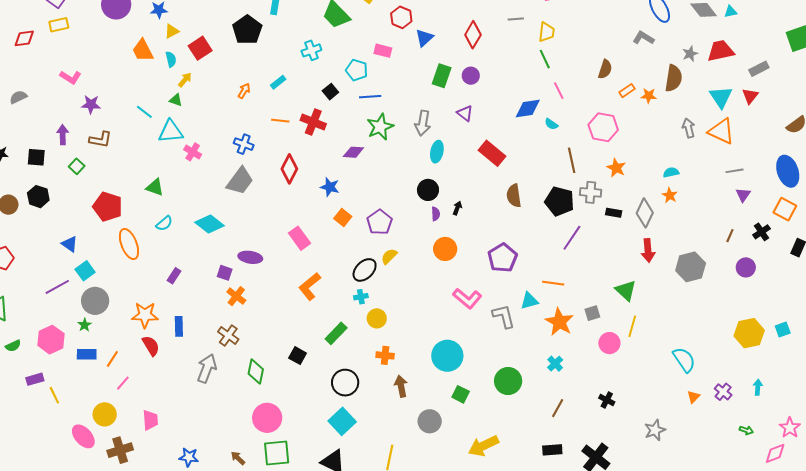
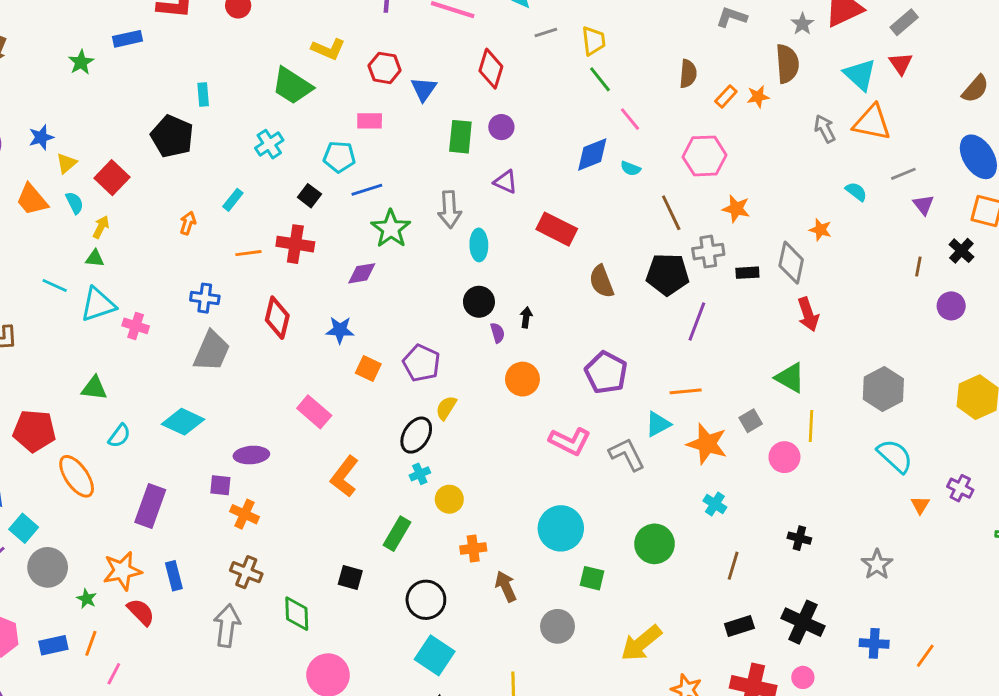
cyan semicircle: (671, 172) -> (856, 192), moved, turned 63
gray hexagon: (691, 267) -> (883, 389), moved
purple rectangle: (174, 276) -> (150, 506), size x1.8
green star: (85, 325) -> (87, 599), moved

